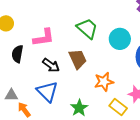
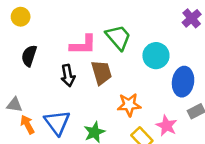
pink L-shape: (44, 38) -> (83, 45), moved
black arrow: (51, 65) -> (68, 75), turned 36
blue triangle: (47, 91) -> (57, 122), moved

